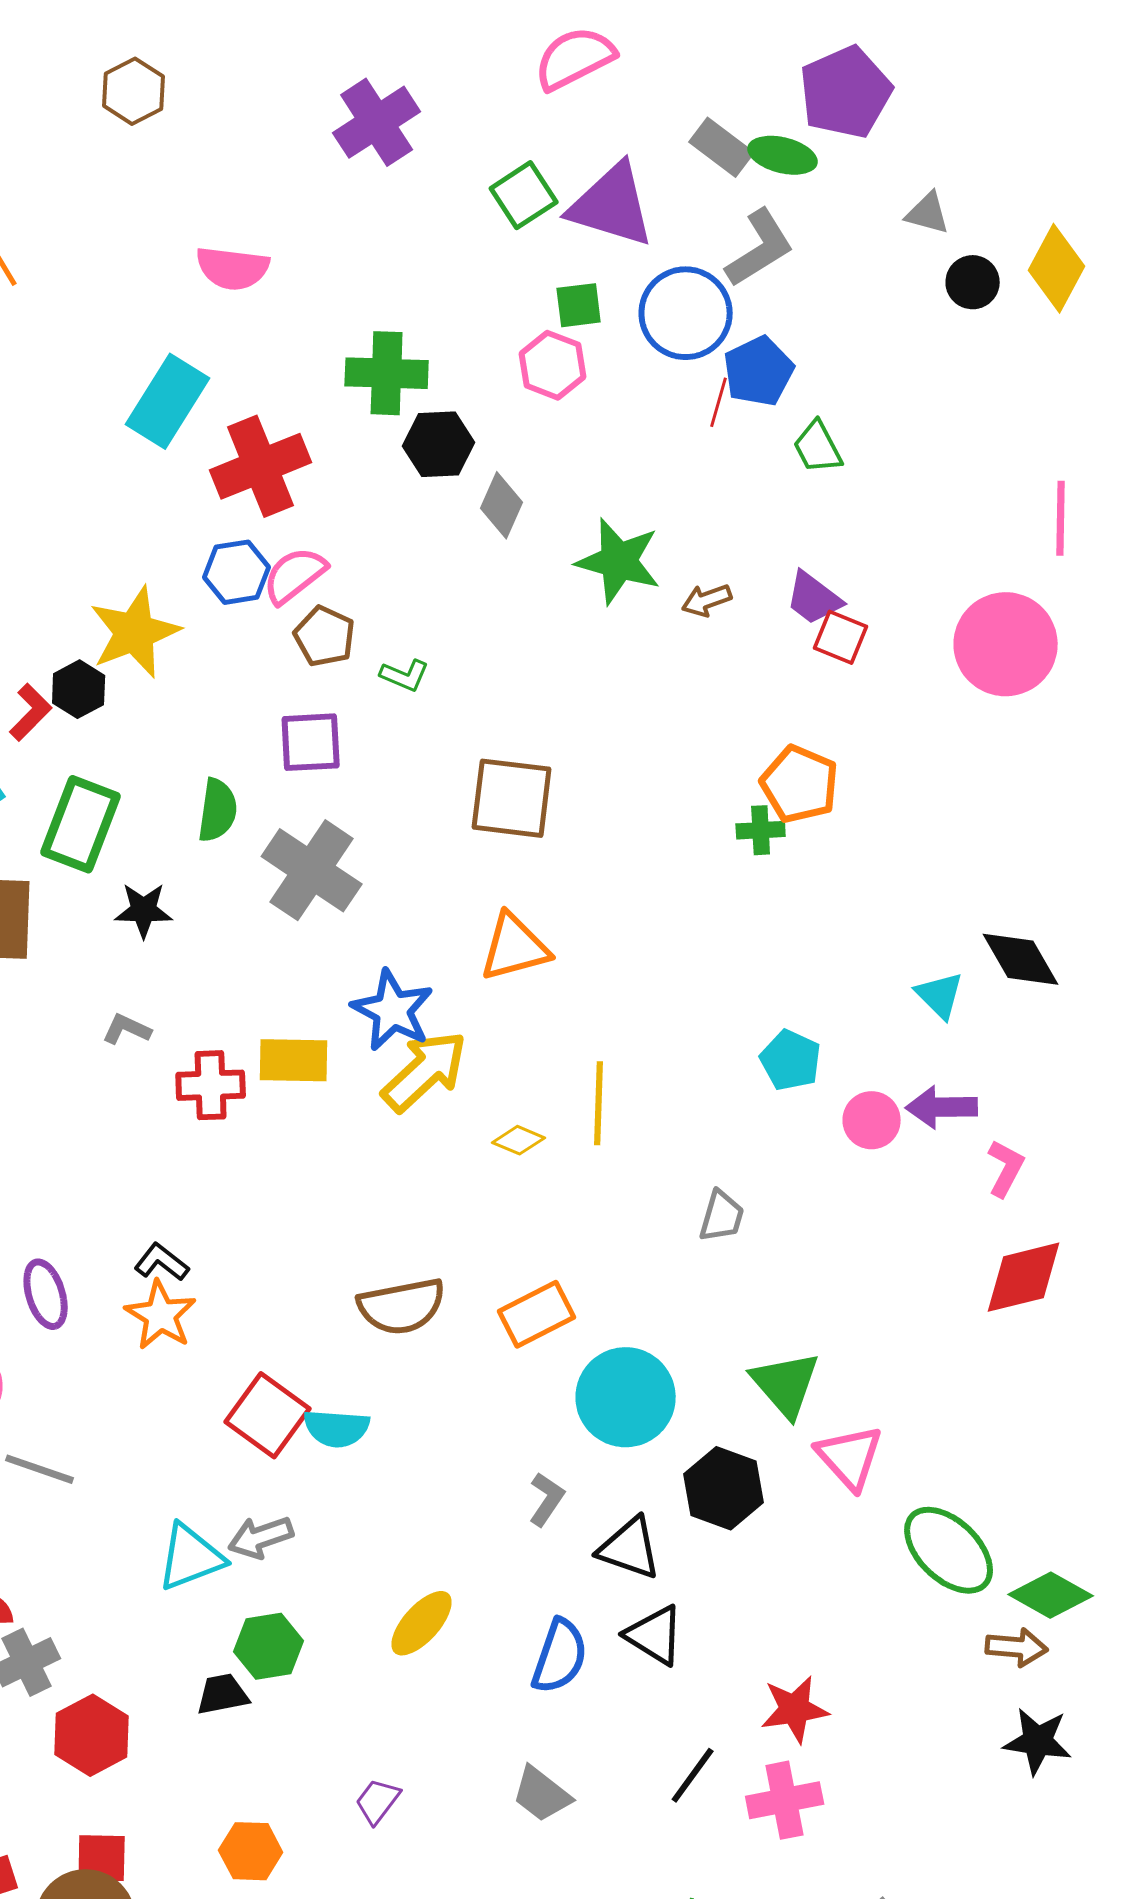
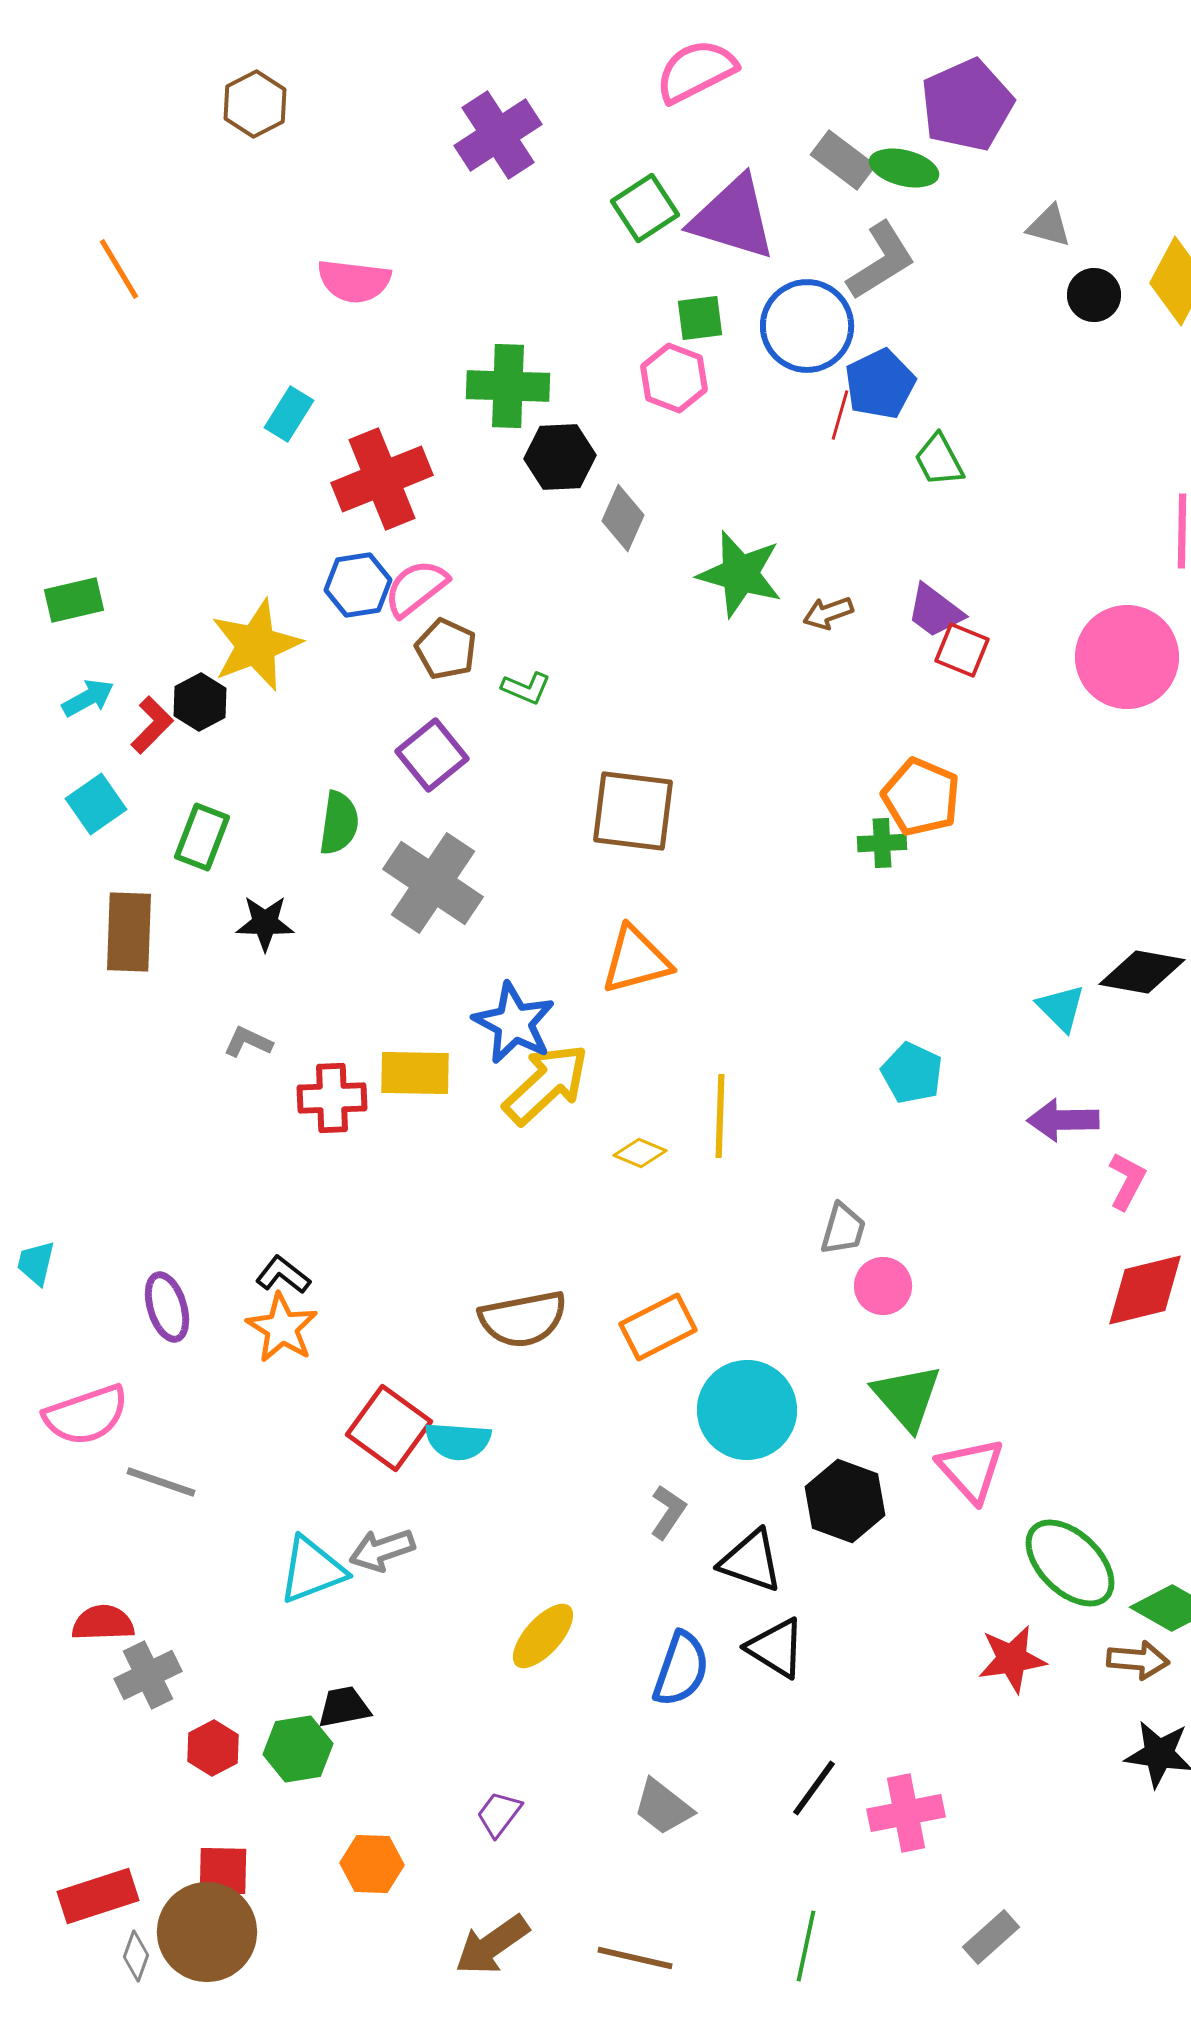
cyan rectangle: (168, 401) -> (289, 414), size x0.6
purple square: (311, 742) -> (432, 755), turned -36
green rectangle: (81, 824) -> (202, 837), size x0.7
black diamond: (1021, 959) -> (1142, 972), turned -50
pink circle: (872, 1120) -> (883, 1286), moved
green hexagon: (269, 1646) -> (298, 1749), moved
red star: (795, 1709) -> (1012, 1659), moved
red hexagon: (92, 1735) -> (213, 1748), size x0.7

